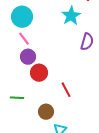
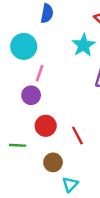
pink line: (24, 39) -> (40, 73), moved, turned 56
red circle: (39, 73) -> (46, 126), moved

